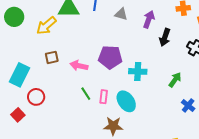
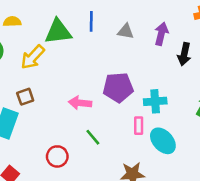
brown square: (52, 57) -> (25, 97), moved
red circle: (36, 97) -> (57, 156), moved
pink rectangle: (104, 97) -> (139, 126), moved
cyan ellipse: (126, 101) -> (163, 141), moved

